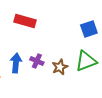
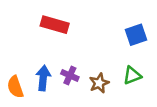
green triangle: (86, 61) -> (132, 75), size x0.7

